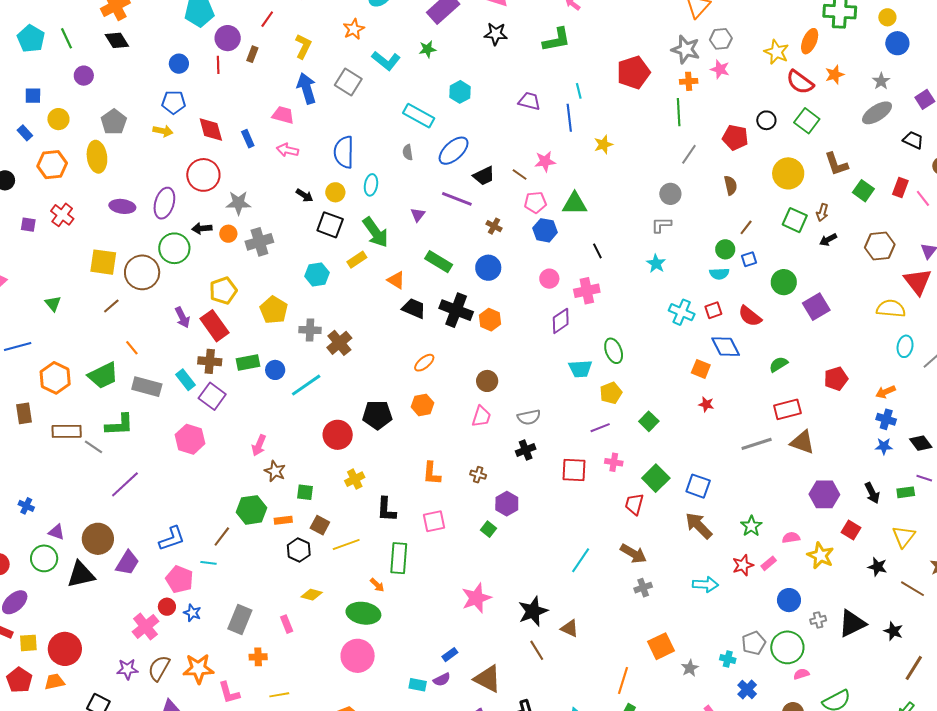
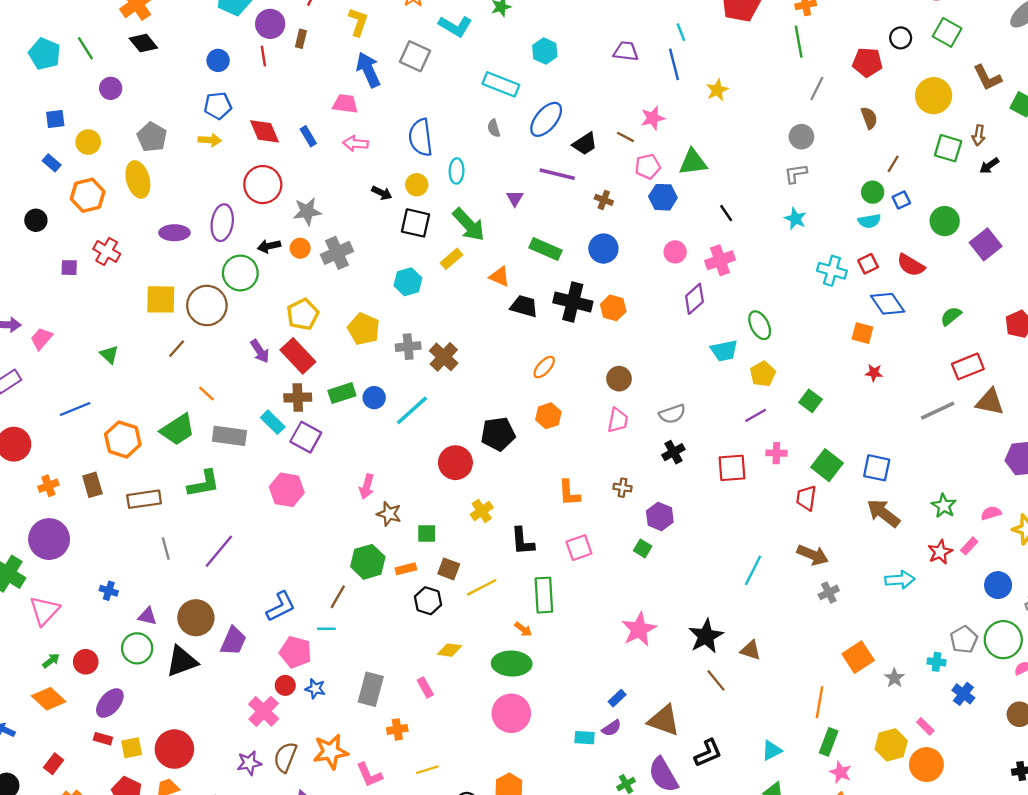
gray line: (94, 447) -> (166, 548), moved, turned 48

